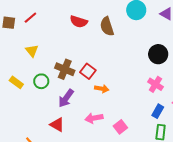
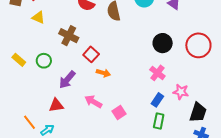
yellow triangle: (32, 51) -> (38, 18), moved, turned -32
brown cross: (65, 69) -> (69, 36), moved
pink arrow: (94, 118) -> (93, 102), turned 36
red triangle: (57, 125) -> (56, 105), turned -42

